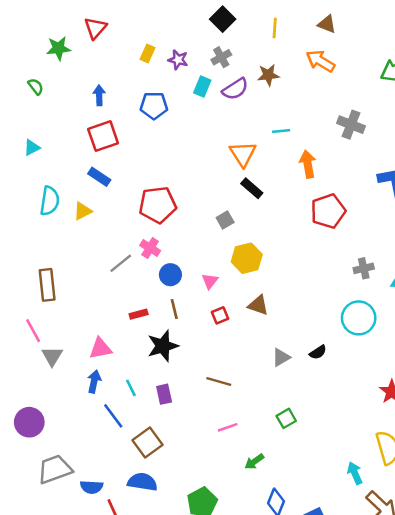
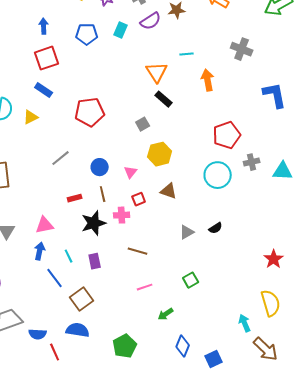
cyan rectangle: (202, 86) -> (121, 30), moved
red pentagon: (328, 211) -> (227, 135), moved
pink cross: (150, 248) -> (122, 215), moved, turned -35
cyan circle: (359, 318) -> (218, 175), moved

